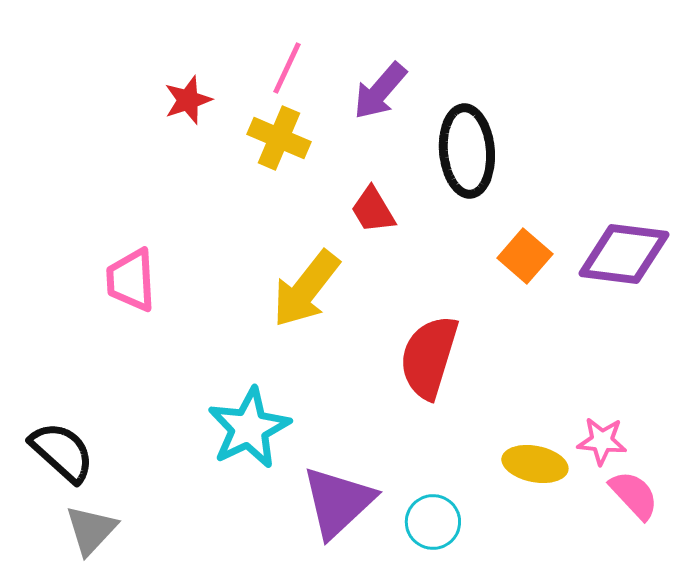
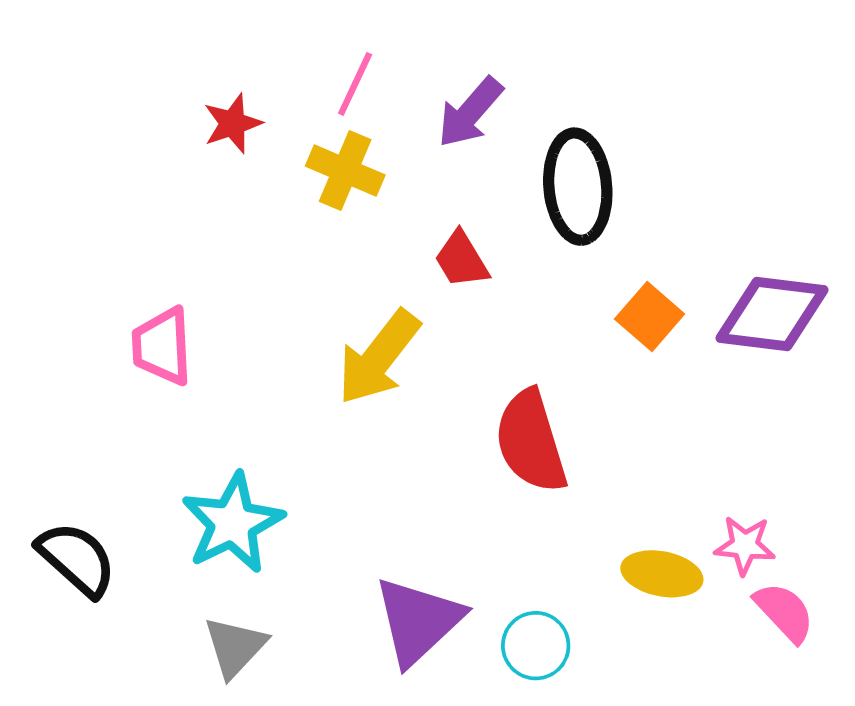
red semicircle: (429, 357) -> (531, 441), turned -34
cyan star: (249, 428) -> (233, 523), moved
gray triangle: (91, 530) -> (235, 647), moved

